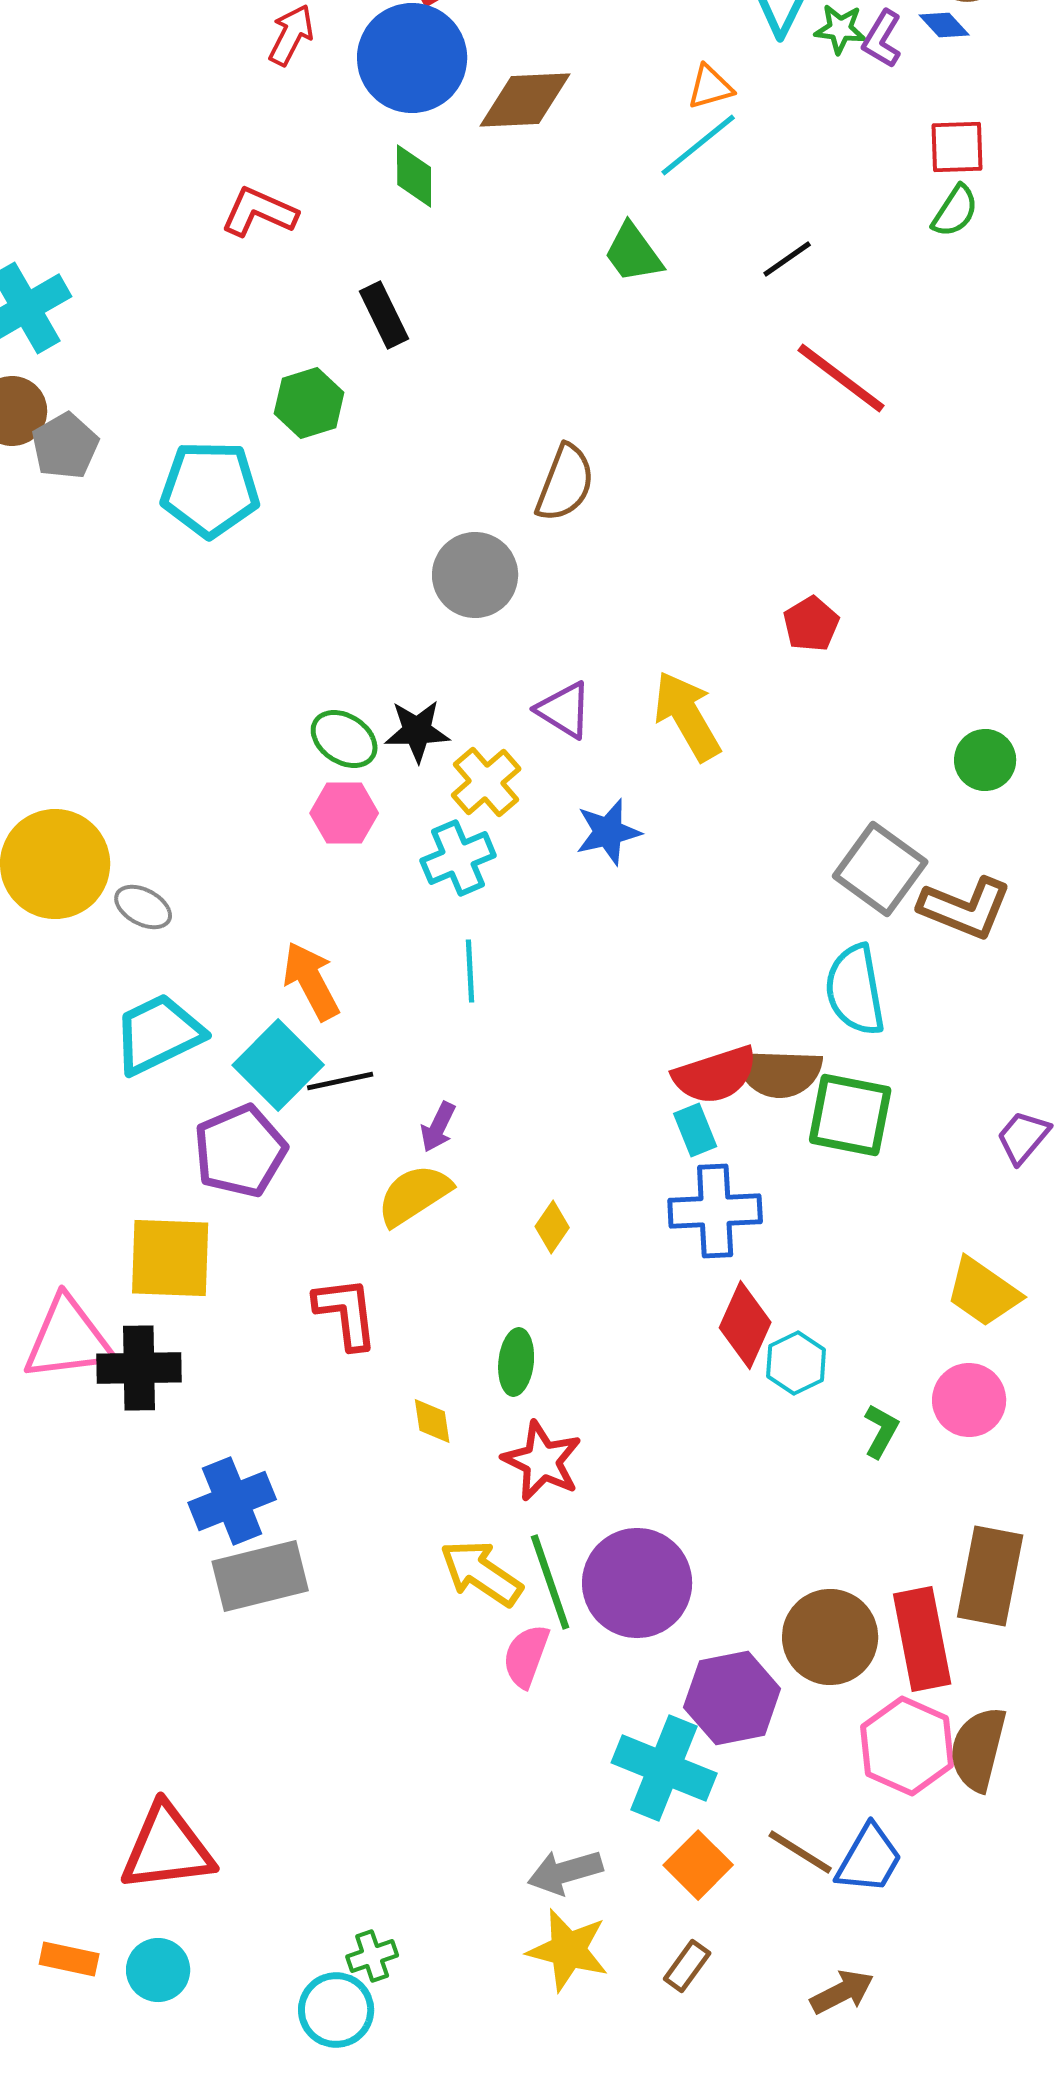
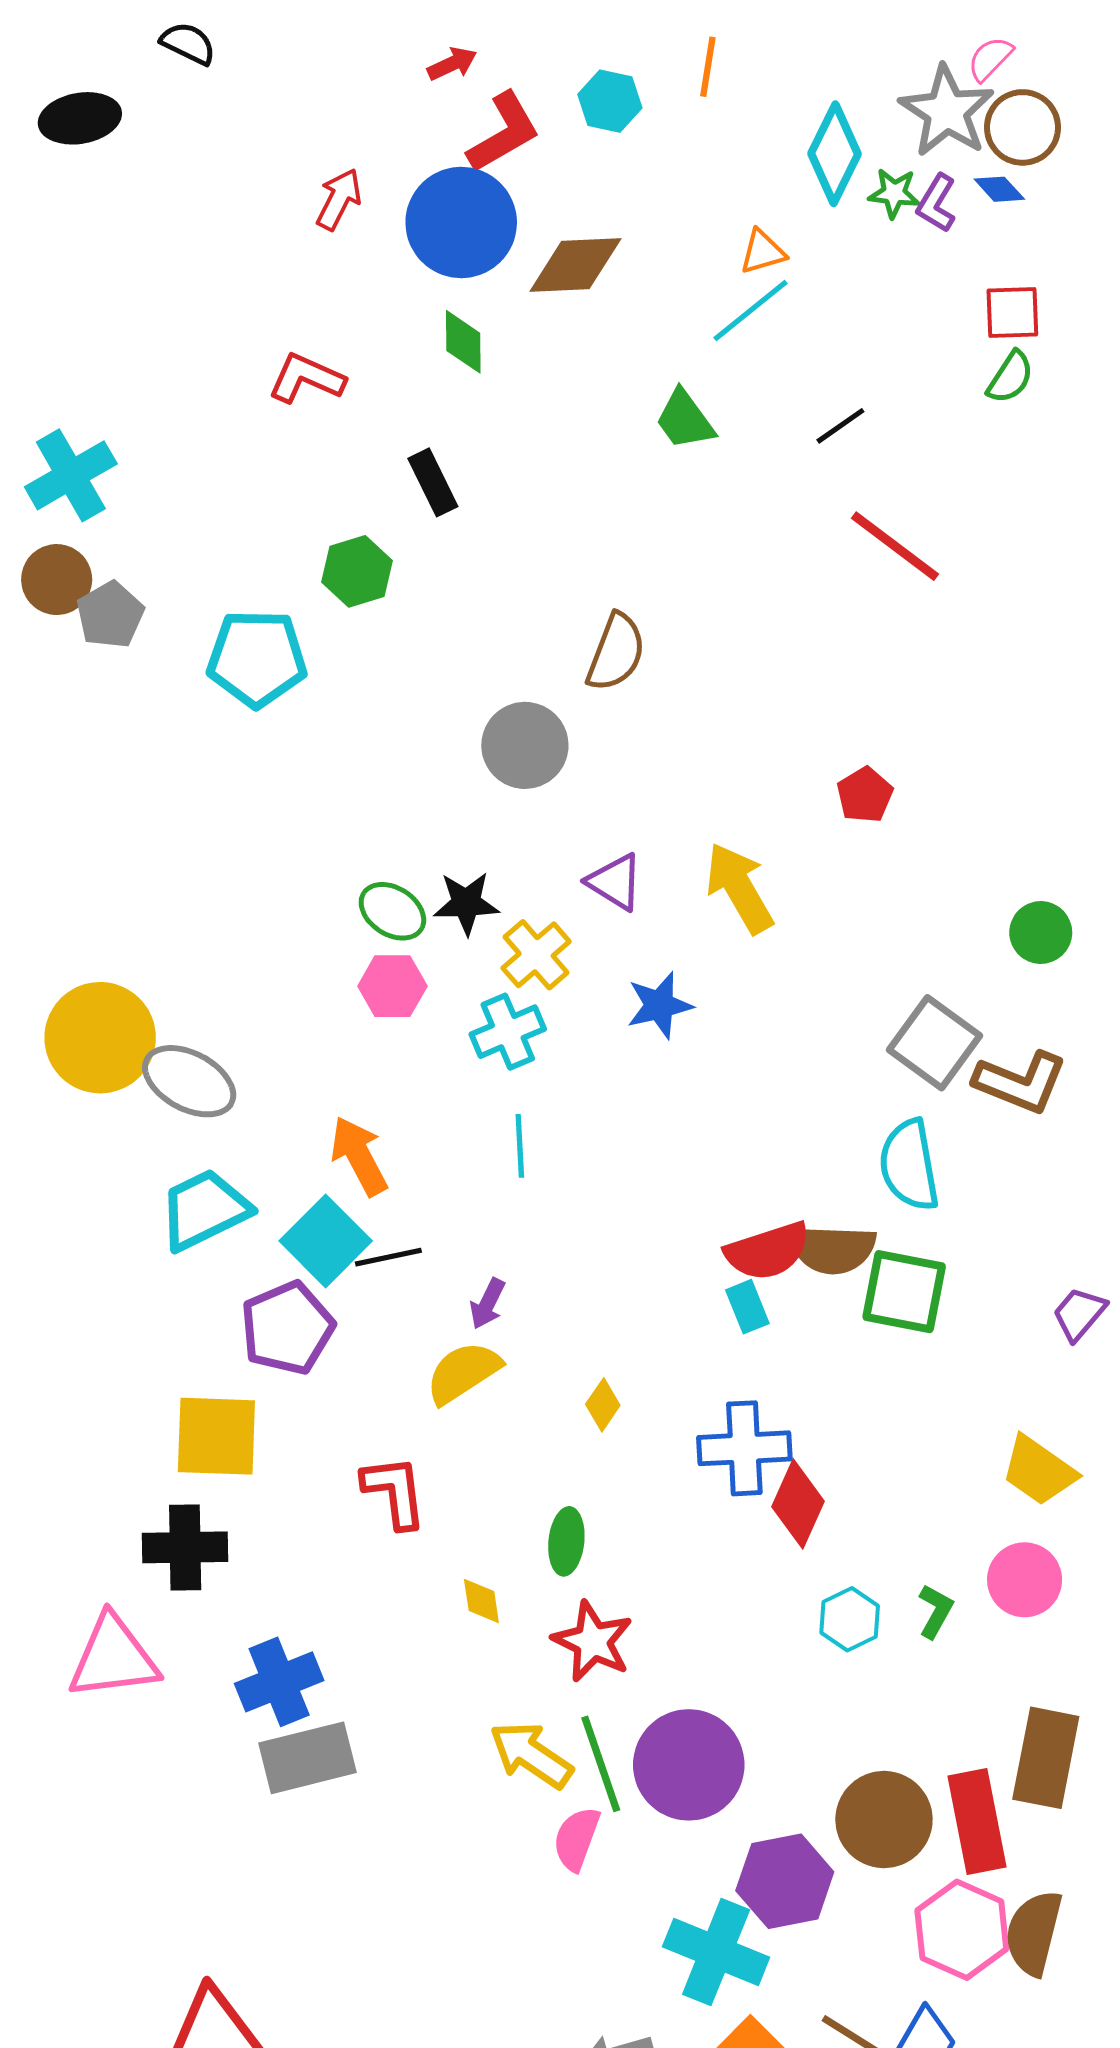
gray ellipse: (143, 907) -> (189, 1081), size x1.6
blue cross: (715, 1211) -> (744, 1448), moved
pink triangle: (68, 1339) -> (113, 1658), moved
cyan hexagon: (796, 1363) -> (850, 1619), moved

